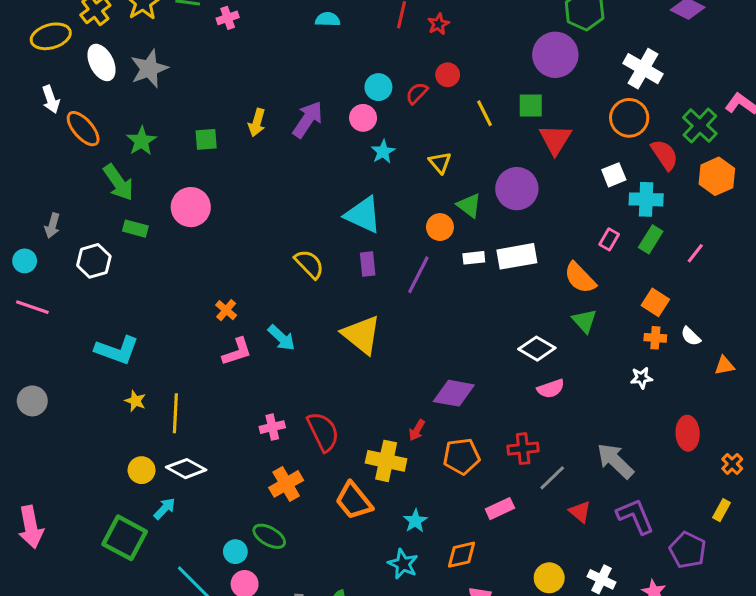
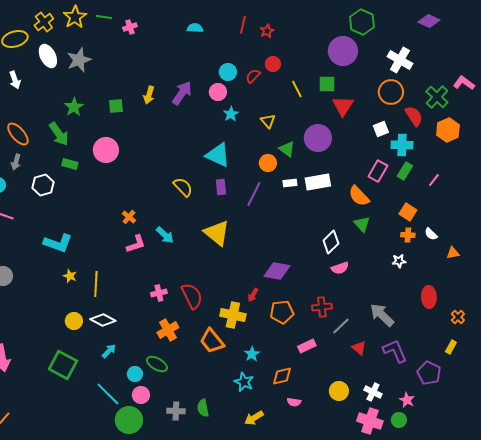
orange ellipse: (83, 129) -> (18, 134), moved
pink rectangle: (609, 239) -> (378, 171), size x1.5
white diamond: (537, 349) -> (331, 242), turned -75
cyan arrow: (165, 509) -> (109, 351), moved

